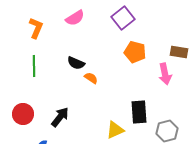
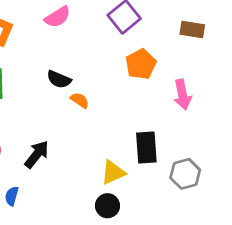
orange pentagon: (135, 52) -> (141, 64), turned 30
brown rectangle: (179, 52) -> (192, 29), moved

